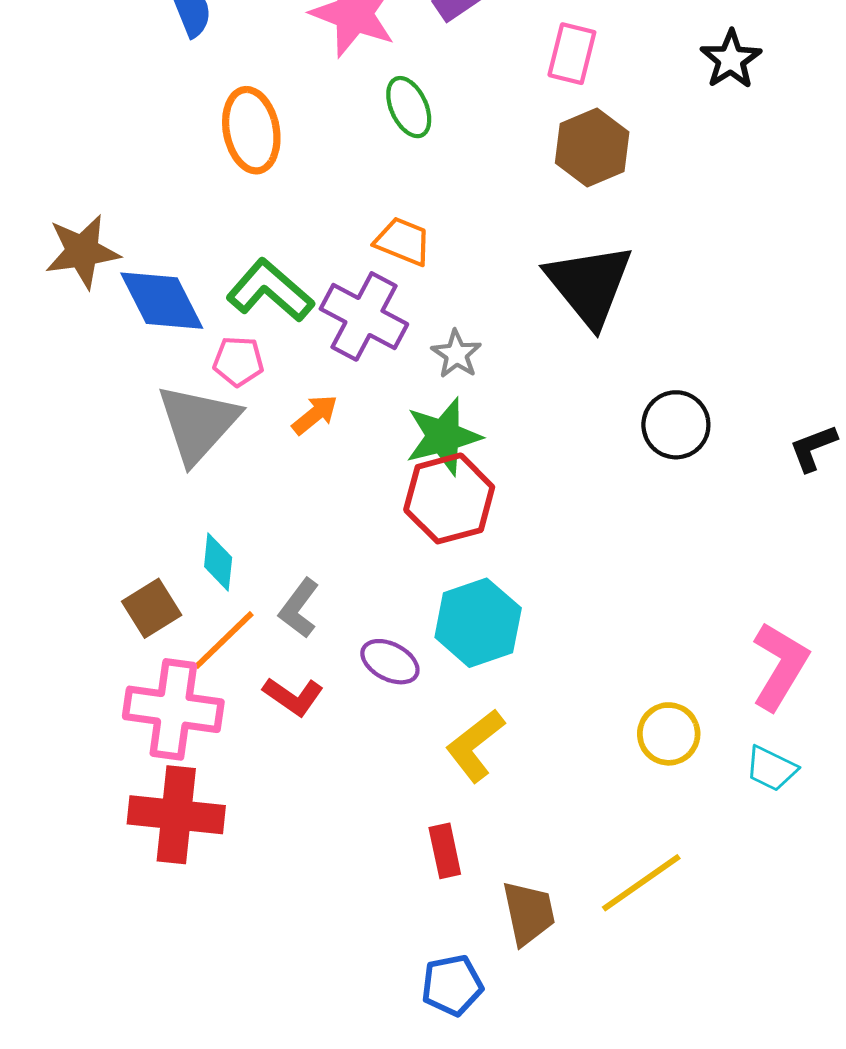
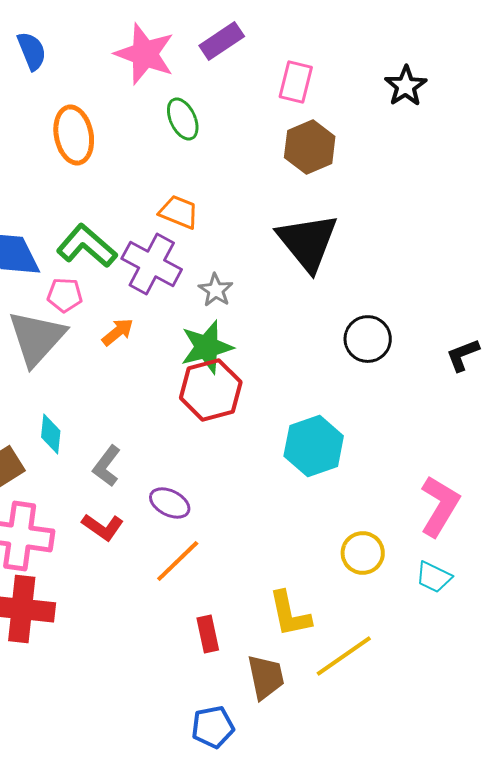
cyan hexagon: (478, 623) -> (314, 446), moved
orange line: (224, 640) -> (178, 561), moved
yellow L-shape: (475, 745) -> (290, 614), moved, turned -64

